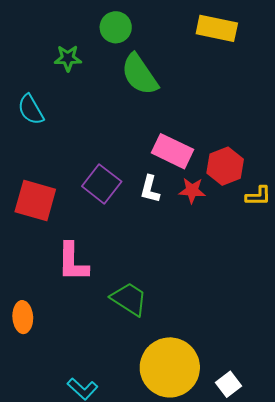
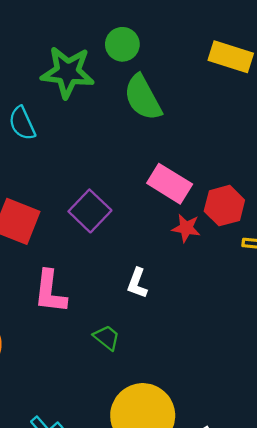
green star: (68, 58) -> (68, 72), size x1.8
white L-shape: (150, 189) -> (137, 283), moved
green trapezoid: (129, 299) -> (107, 338), size x0.7

